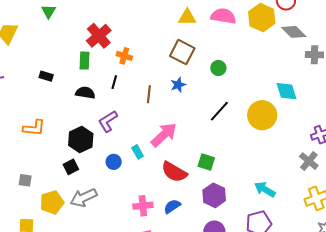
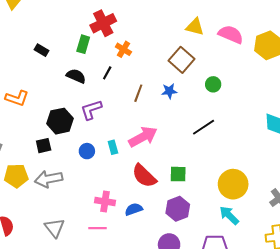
yellow circle: (262, 115) -> (233, 184), moved
green square: (206, 162) -> (178, 174), turned -30

